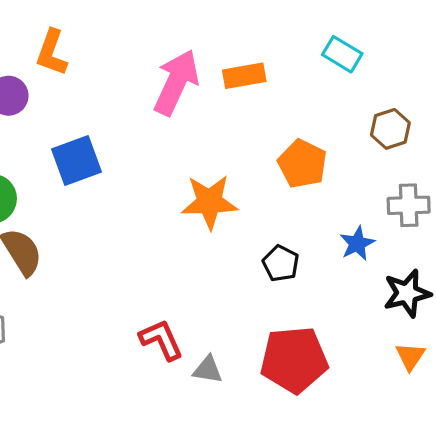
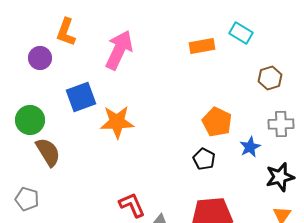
orange rectangle: (244, 76) -> (202, 46), moved
pink arrow: (176, 82) -> (119, 50), moved
orange pentagon: (302, 164) -> (217, 122), moved
orange star: (209, 202) -> (117, 122), moved

